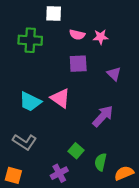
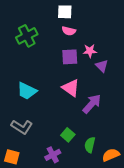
white square: (54, 13) -> (65, 12), moved
pink star: (101, 37) -> (90, 51), moved
green cross: (30, 40) -> (27, 36), turned -30
pink triangle: (60, 98) -> (71, 88), moved

